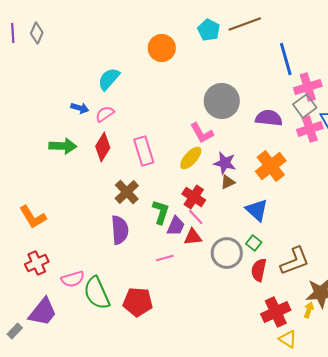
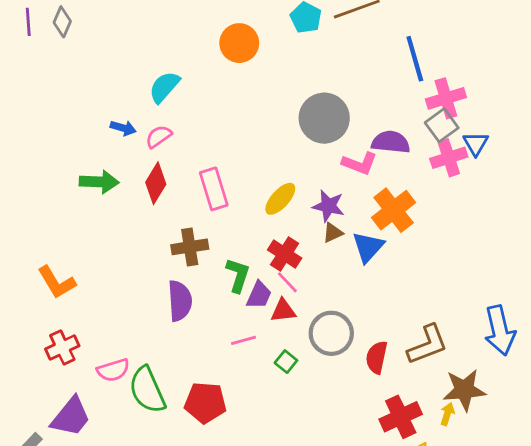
pink L-shape: (202, 133) -> (360, 163), moved, turned -40
brown cross: (127, 192) -> (190, 247), turned 35
blue triangle: (257, 210) -> (368, 247), moved, turned 30
green square: (254, 243) -> (286, 362), moved

